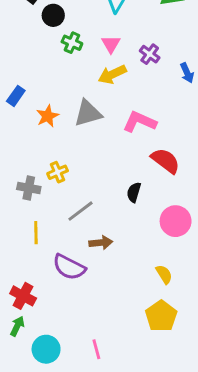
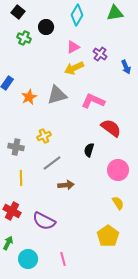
black circle: (53, 15) -> (46, 27), moved
green cross: (72, 43) -> (24, 38), moved
pink triangle: (111, 44) -> (73, 47), turned 32
yellow cross: (58, 172) -> (44, 136), moved
purple semicircle: (69, 267) -> (44, 221), moved
yellow semicircle: (164, 274) -> (118, 203), moved
red cross: (23, 296) -> (12, 211), moved

